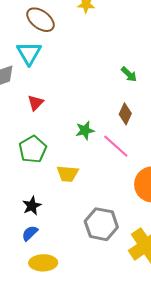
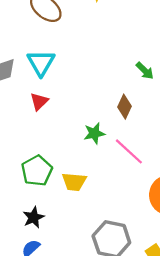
cyan triangle: (29, 53) -> (41, 63), moved
brown diamond: (125, 114) -> (125, 107), moved
green pentagon: (33, 149) -> (37, 171), moved

